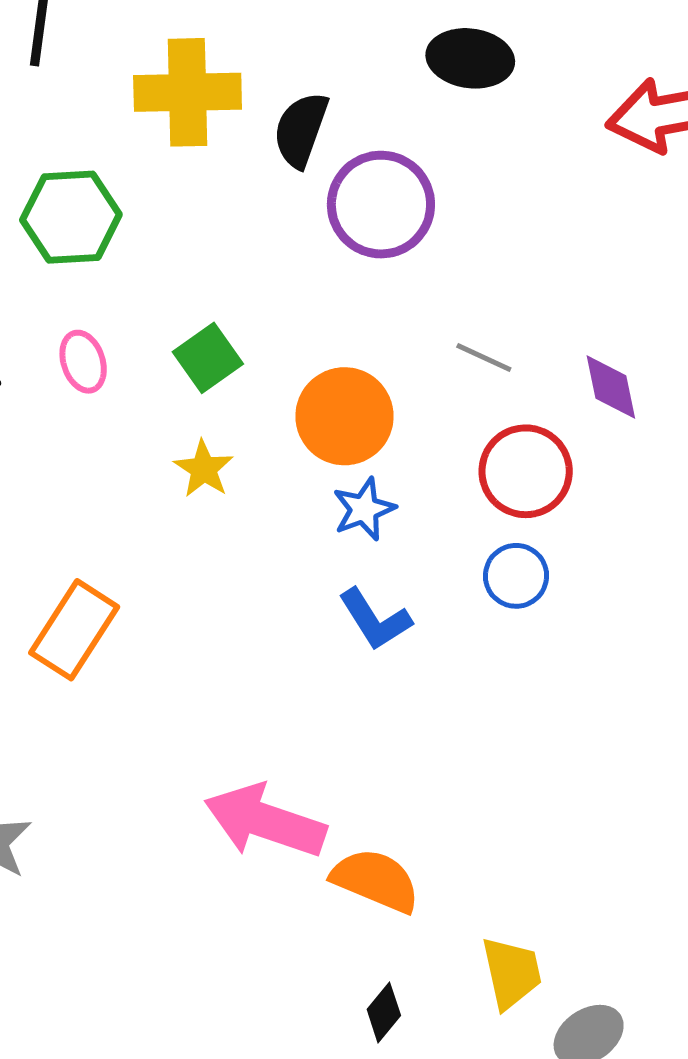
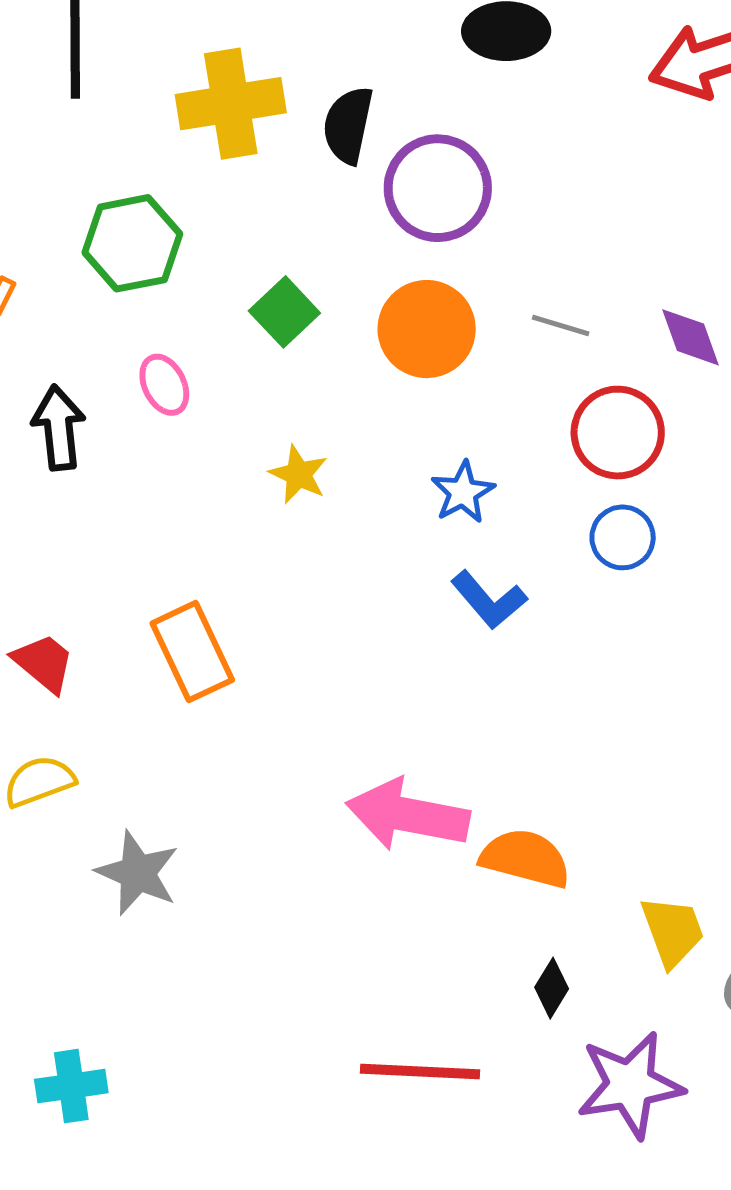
green square: (208, 358) -> (284, 312), moved
orange circle: (345, 416) -> (427, 329), moved
orange rectangle: (74, 630) -> (192, 652), turned -50

